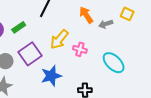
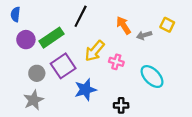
green rectangle: (19, 27) -> (51, 38), size x1.6

